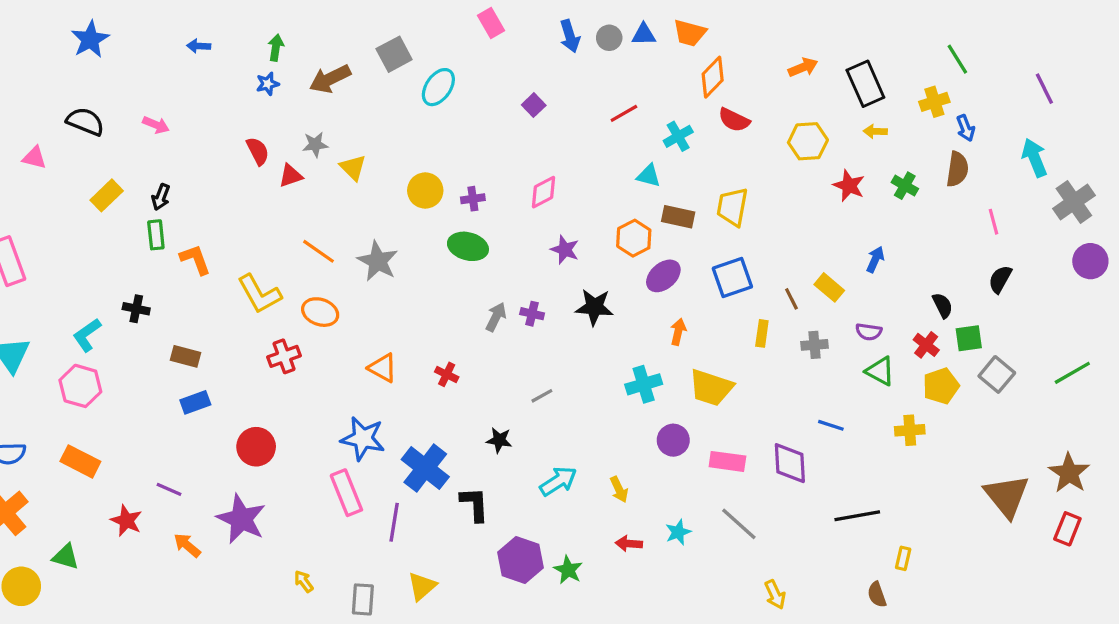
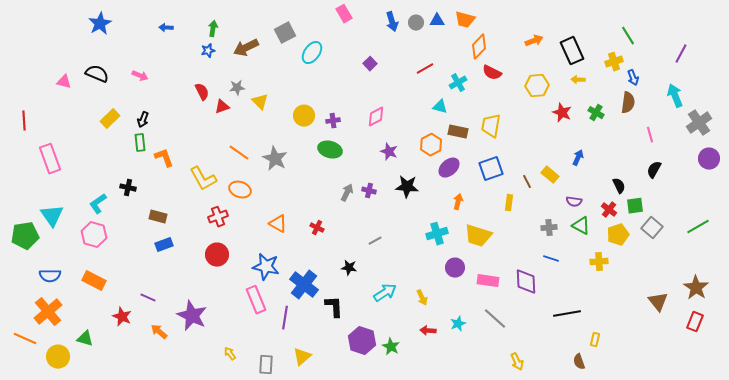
purple line: (1044, 89) -> (681, 54), turned 54
pink triangle: (34, 158) -> (64, 82), moved
gray cross: (814, 345) -> (549, 228), moved
red circle: (256, 447) -> (217, 255), moved
brown triangle: (1007, 496) -> (658, 302), size x0.7

